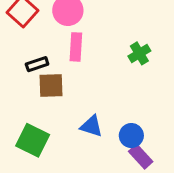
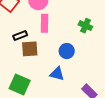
green cross: (139, 53) -> (85, 26), turned -32
blue circle: (131, 136) -> (67, 51), moved

